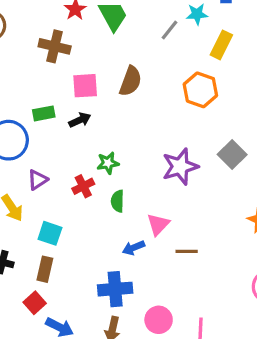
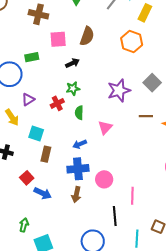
black arrow: (80, 120) -> (72, 63), moved
blue arrow: (133, 248) -> (80, 144), moved
brown line: (187, 251) -> (146, 116), moved
brown rectangle: (45, 269) -> (46, 154), moved
pink circle: (159, 320) -> (104, 179), moved

